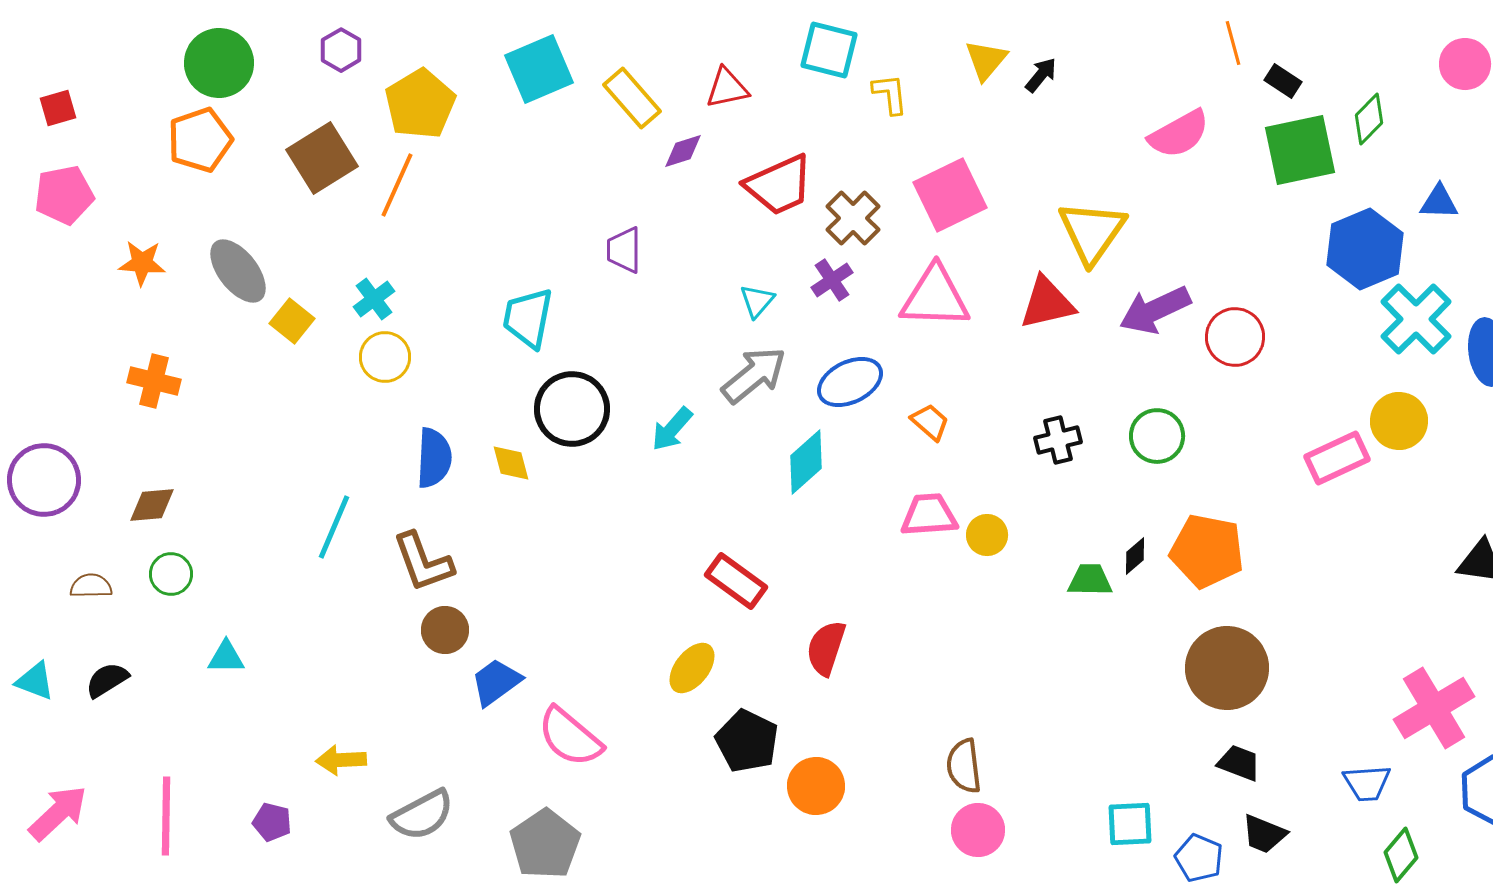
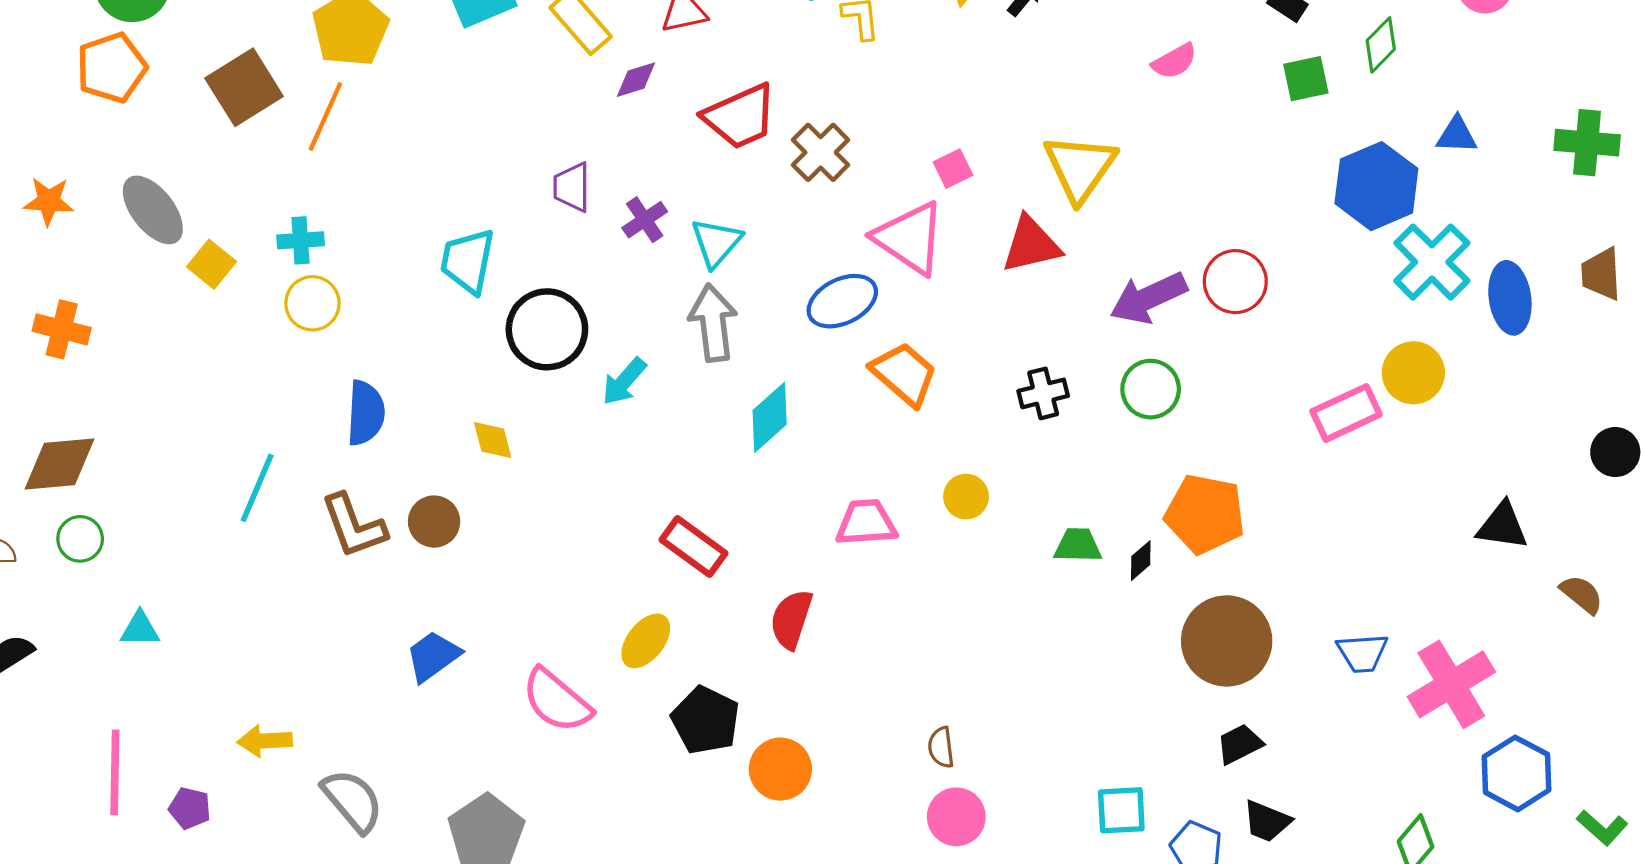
pink semicircle: (1179, 134) -> (1174, 61), size x0.7
green square: (1300, 150) -> (1306, 79), size x0.6
pink square: (950, 195) -> (953, 169), moved, size x0.5
purple cross: (832, 280) -> (645, 220), moved
pink triangle: (935, 297) -> (910, 238), turned 32
cyan cross: (374, 299) -> (301, 240), turned 33
cyan triangle: (757, 301) -> (716, 243), size x1.4
purple arrow: (1155, 310) -> (1148, 298), moved
gray arrow: (754, 375) -> (713, 323), turned -58
blue ellipse: (850, 382) -> (842, 301), moved
black circle: (572, 409) -> (547, 329), moved
orange trapezoid: (930, 422) -> (904, 374), size x1.6
yellow diamond: (511, 463) -> (493, 440), moved
brown diamond: (152, 505) -> (59, 464), size x1.5
pink trapezoid: (929, 515) -> (866, 523), moved
black diamond: (1135, 556) -> (1141, 561), moved
brown circle: (445, 630) -> (434, 522), moved
pink semicircle: (570, 737) -> (557, 701), moved
black trapezoid: (1239, 763) -> (1240, 744), turned -48
brown semicircle: (964, 766) -> (941, 747), size x0.7
blue trapezoid: (1367, 783) -> (1362, 653), moved
gray semicircle: (422, 815) -> (353, 801), turned -102
pink line: (166, 816) -> (115, 772), moved

